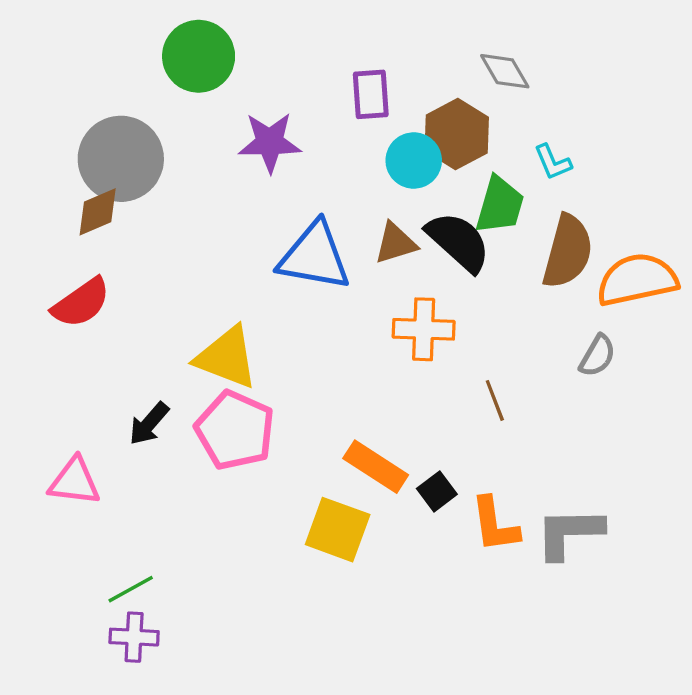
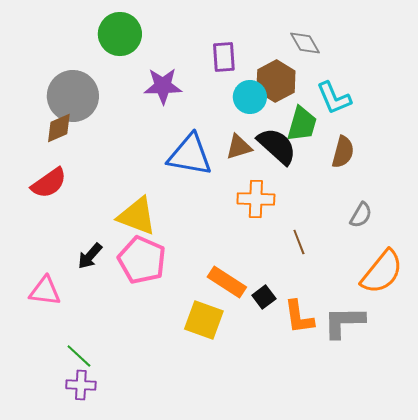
cyan L-shape: (553, 162) -> (334, 98), size x1.5
brown semicircle: (568, 252) -> (343, 152), size x0.7
orange semicircle: (637, 280) -> (382, 272), moved, turned 141
green line: (131, 589) -> (79, 356), turned 72

